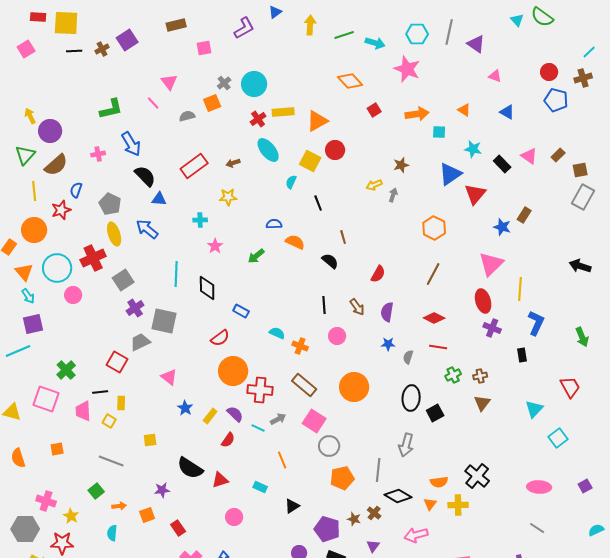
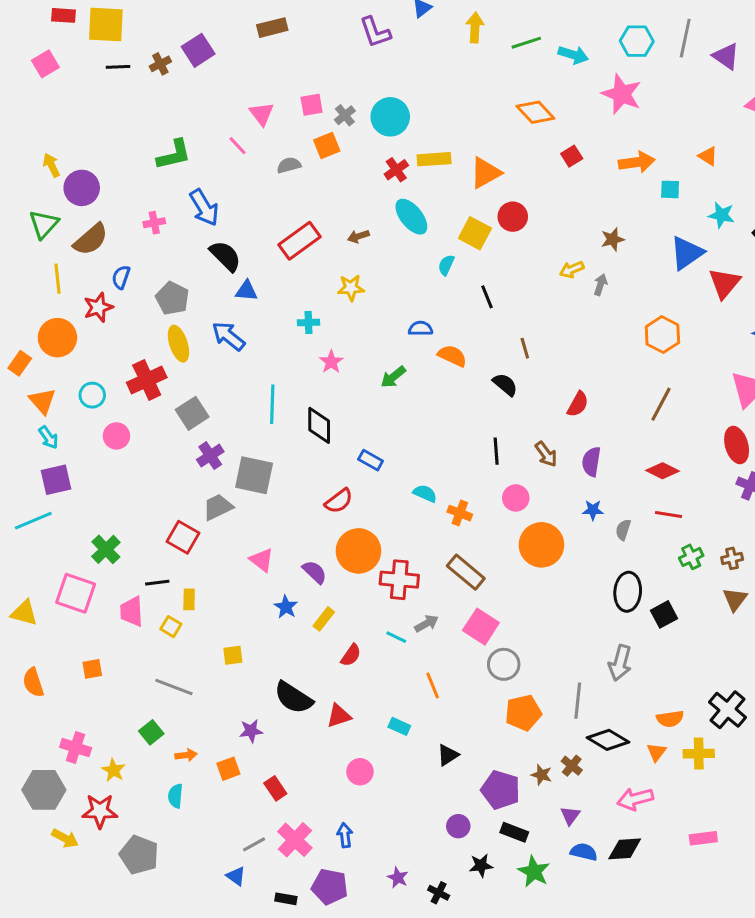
purple L-shape: (244, 28) -> (375, 32), turned 100
pink square: (204, 48) -> (312, 105), moved
cyan circle: (57, 268) -> (92, 395), size x0.6
orange circle: (354, 387) -> (541, 545), moved
purple semicircle: (235, 414) -> (315, 572), moved

